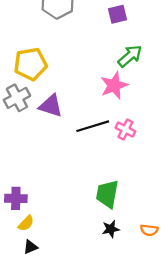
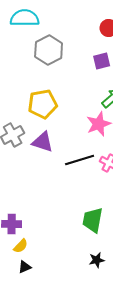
yellow pentagon: (31, 64) -> (43, 104), moved
black star: (111, 229) -> (97, 260), moved

